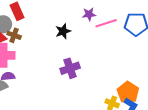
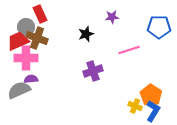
pink line: (106, 23) -> (129, 50), moved
brown cross: (14, 35) -> (37, 38), size x1.5

